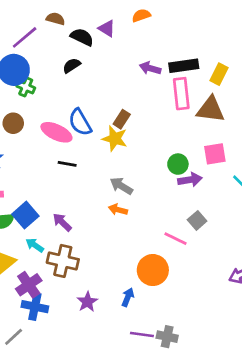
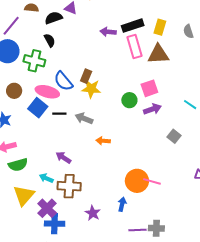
black semicircle: (82, 37) -> (54, 18), turned -36
black semicircle: (72, 65) -> (50, 40), turned 104
green cross: (26, 87) -> (34, 61), moved, size x1.5
brown rectangle: (122, 119) -> (86, 76), moved
pink square: (215, 154) -> (149, 88), moved
green circle: (178, 164) -> (129, 100), moved
gray arrow: (121, 186) -> (84, 118), moved
blue square: (25, 215) -> (38, 108), moved
gray square: (197, 220) -> (174, 136), moved
pink line: (176, 239) -> (152, 181), moved

